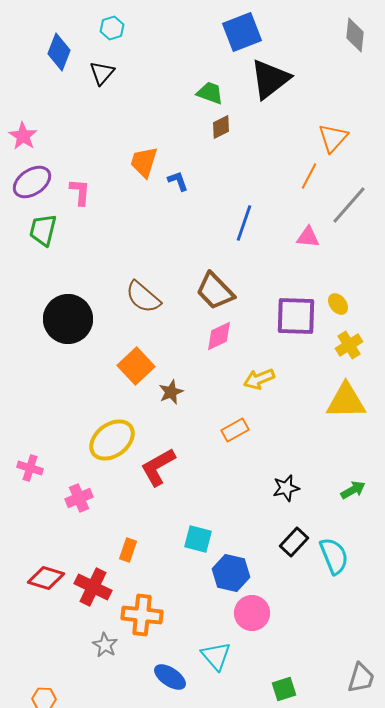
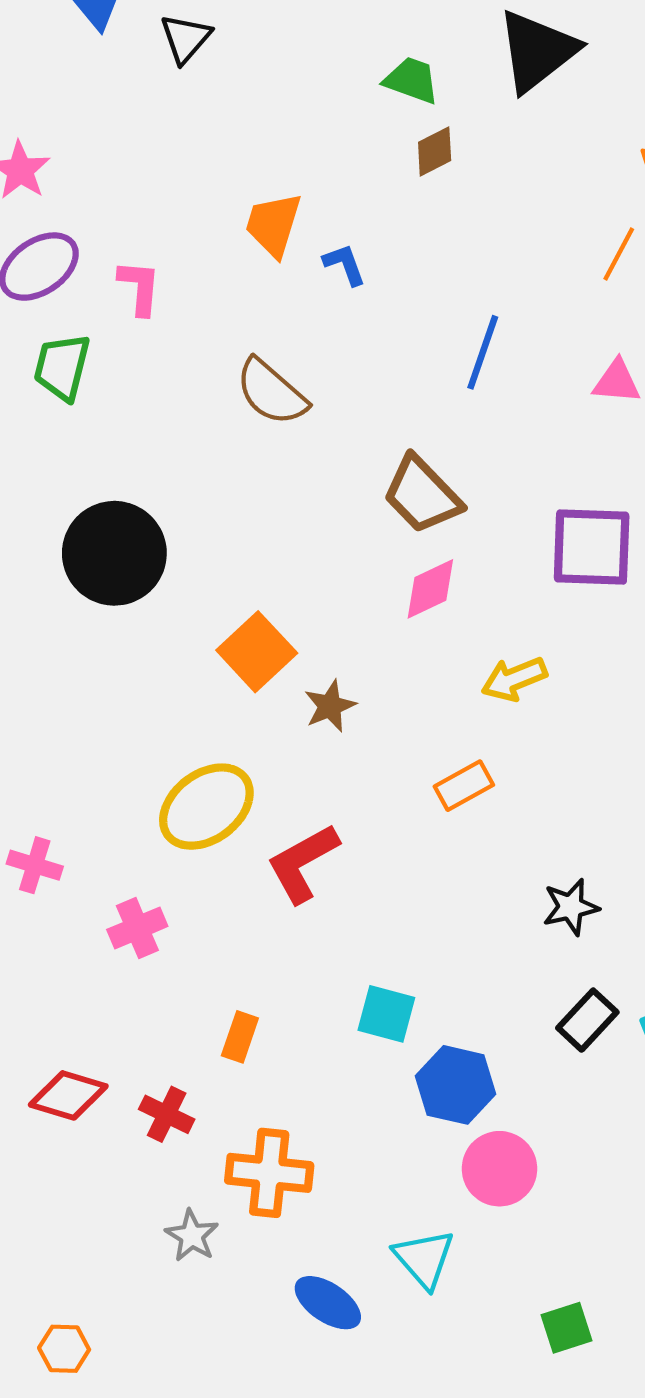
brown semicircle: (143, 297) -> (271, 392), moved
red cross: (93, 587) -> (167, 1114), size x0.7

